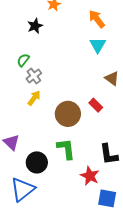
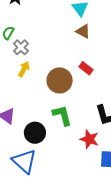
brown triangle: (112, 78) -> (83, 31), moved
blue triangle: (23, 189) -> (24, 161), turned -32

